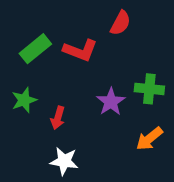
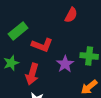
red L-shape: (80, 50) -> (42, 45), moved
red arrow: (58, 118) -> (32, 74), size x1.5

